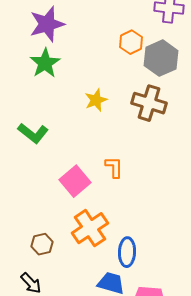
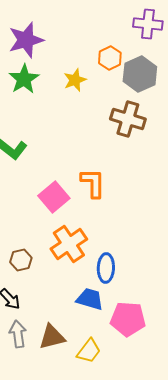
yellow star: (96, 100) -> (75, 80), moved
orange L-shape: (114, 167) -> (93, 183), size x1.4

